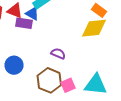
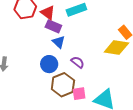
blue triangle: (32, 14) -> (59, 42), moved
blue circle: (14, 65) -> (49, 64), moved

